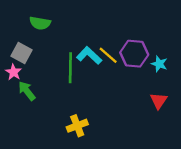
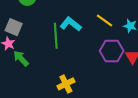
purple hexagon: (134, 54) -> (112, 51), moved
yellow line: (108, 55) -> (104, 21), moved

